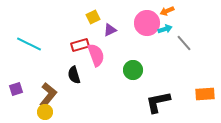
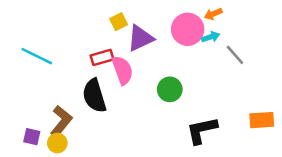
purple triangle: (110, 30) -> (140, 38), size x1.6
black semicircle: (74, 75) -> (94, 96), size x1.5
purple square: (16, 89) -> (32, 137), moved, turned 32

